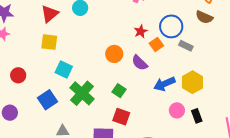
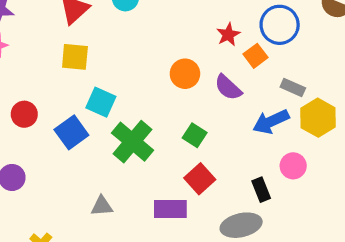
gray rectangle: (186, 46) -> (293, 88), moved
blue square: (48, 100) -> (71, 132), moved
black rectangle: (197, 116) -> (261, 190), moved
red square: (121, 117) -> (200, 179), turned 30

